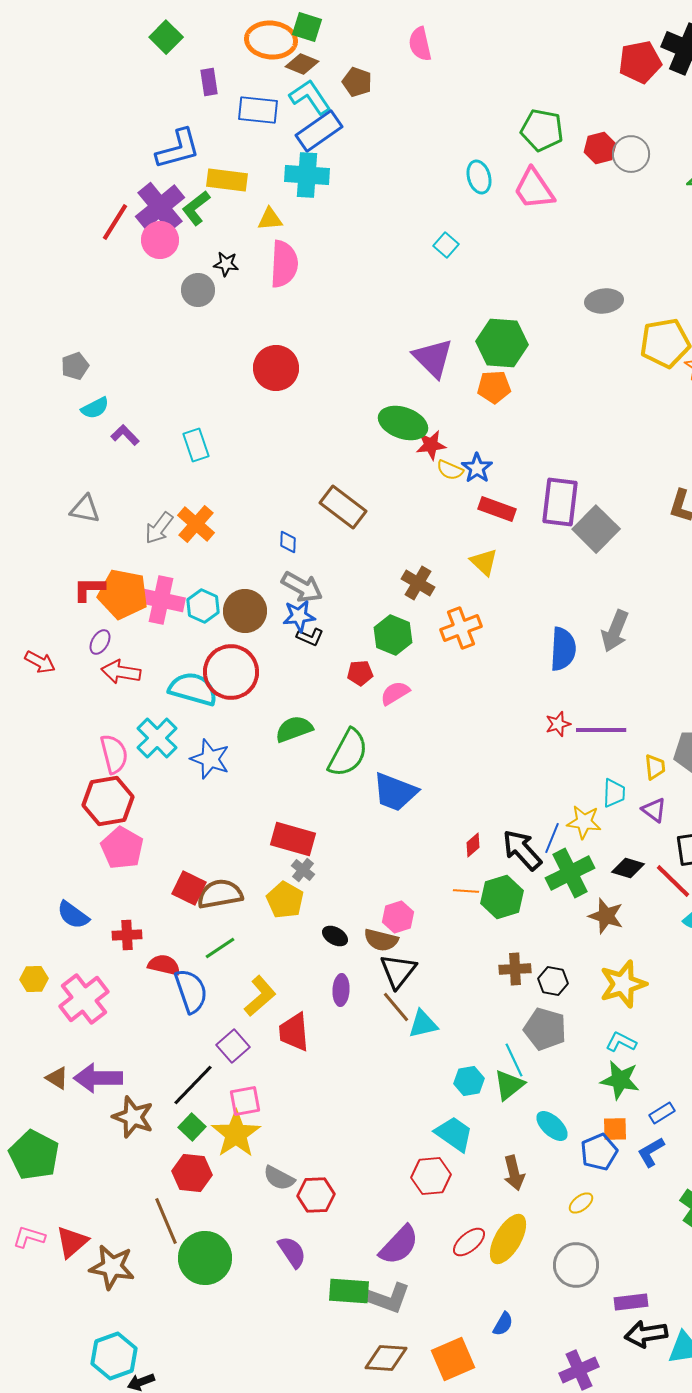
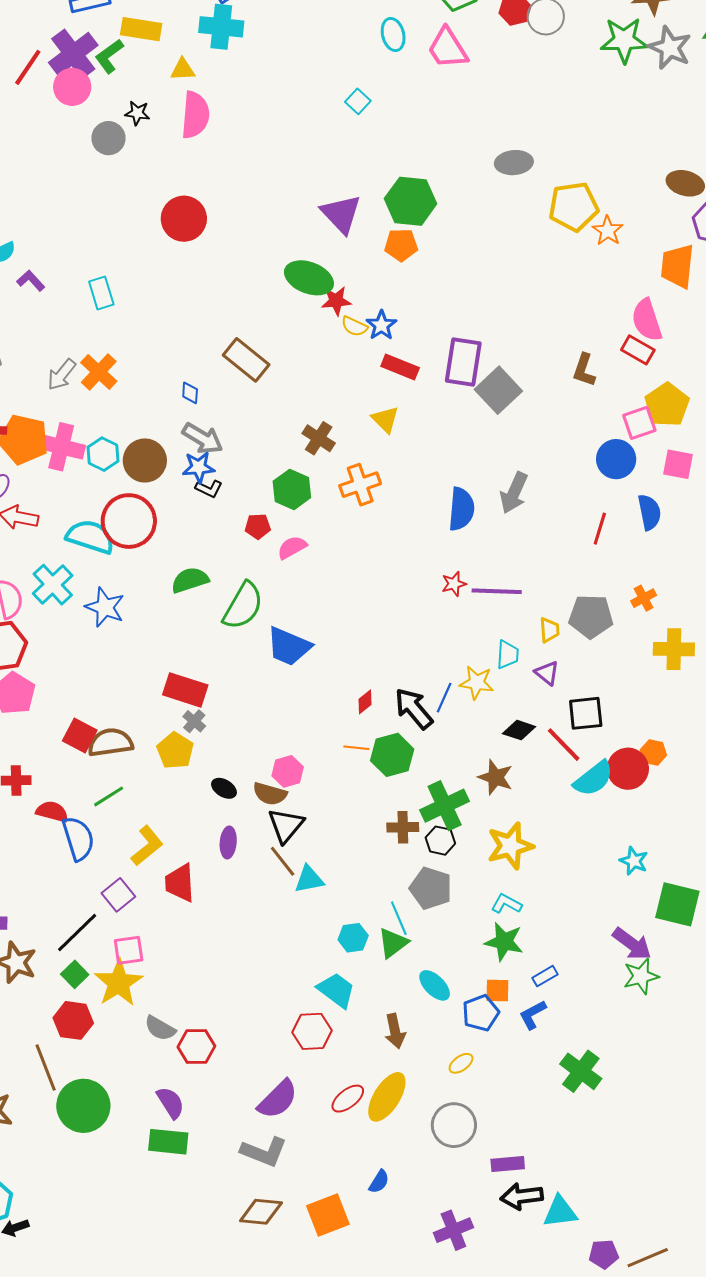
green cross: (570, 873) -> (445, 806), moved
green rectangle: (349, 1291) -> (168, 1142), moved

